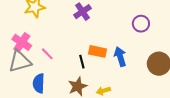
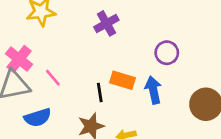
purple circle: (141, 24) -> (167, 53), moved
blue semicircle: (39, 83) -> (38, 118), turned -114

